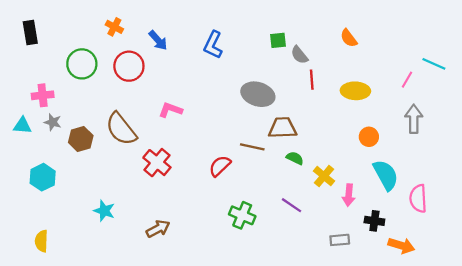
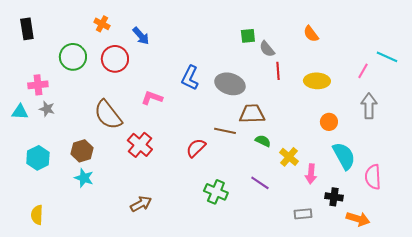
blue L-shape: (213, 45) -> (190, 78), moved
brown hexagon: (81, 139) -> (82, 151), moved
cyan star: (104, 211) -> (84, 178), moved

